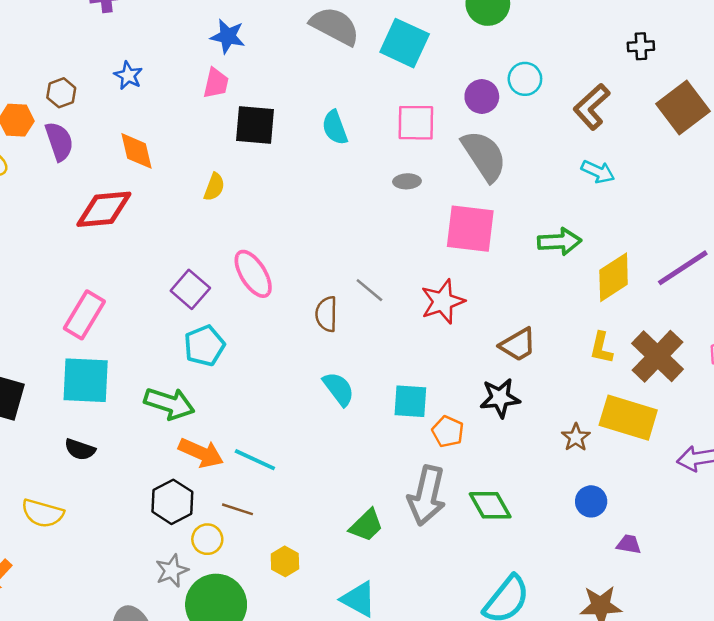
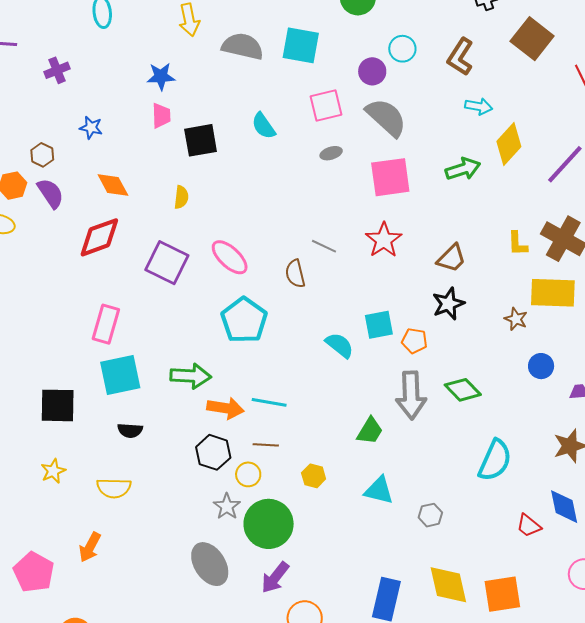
yellow diamond: (614, 277) -> (509, 144), moved
purple square: (190, 289) -> (167, 263), moved, size x1.4
cyan pentagon: (204, 346) -> (244, 320), moved, size x1.4
cyan semicircle: (339, 389) -> (340, 345), moved

